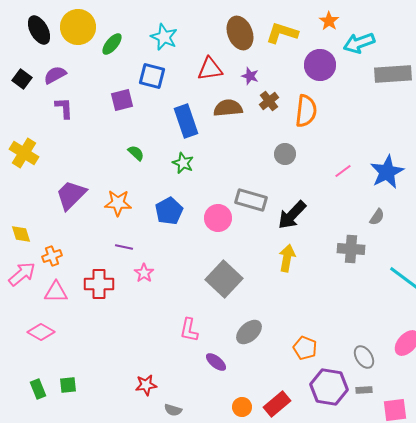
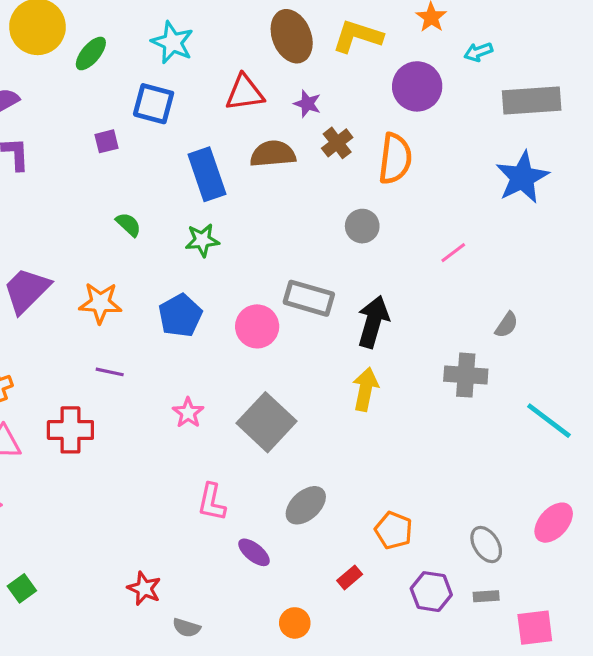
cyan arrow: (359, 43) -> (478, 52), size x0.6
purple square: (122, 100) -> (107, 141), size x0.7
green star: (183, 163) -> (202, 240), turned -30
blue star: (387, 172) -> (522, 177), moved
black arrow: (292, 215) -> (373, 322), turned 152
pink star: (144, 273) -> (188, 413), moved
green square: (68, 385) -> (22, 588), turned -30
red star: (146, 385) -> (144, 588), turned 30
purple hexagon: (329, 387) -> (431, 592), size x0.7
red rectangle: (277, 404) -> (350, 577), moved, size x0.6

